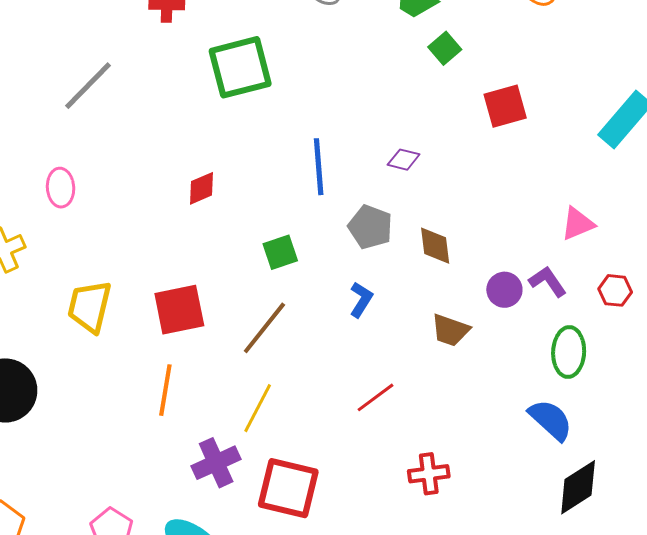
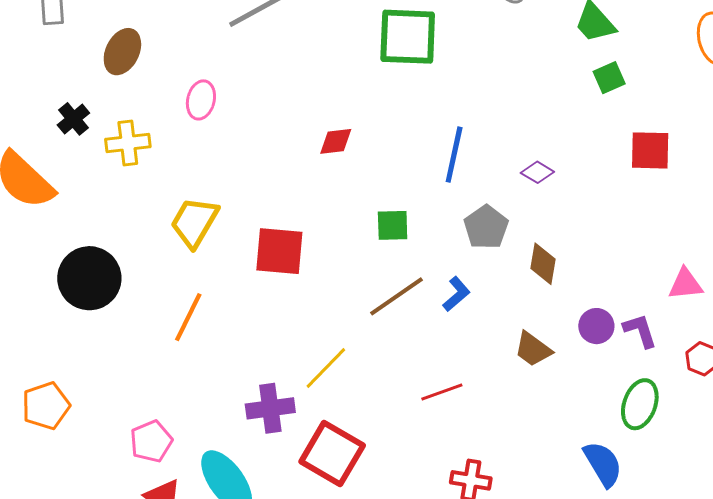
brown line: (264, 328) -> (397, 296), moved
orange line: (165, 390) -> (188, 317), moved

